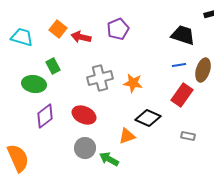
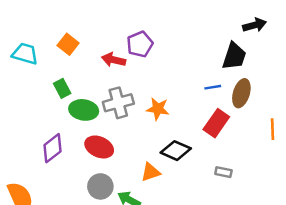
black trapezoid: (183, 35) -> (234, 56), moved, turned 90
red arrow: (81, 37) -> (114, 60), moved
green ellipse: (34, 84) -> (84, 110), moved

